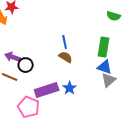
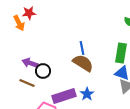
brown semicircle: (66, 57) -> (83, 63), size x1.5

